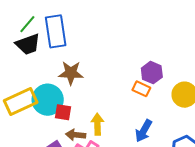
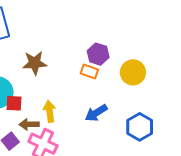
brown star: (71, 73) -> (35, 63), moved
blue arrow: (144, 131) -> (96, 113), turned 35

